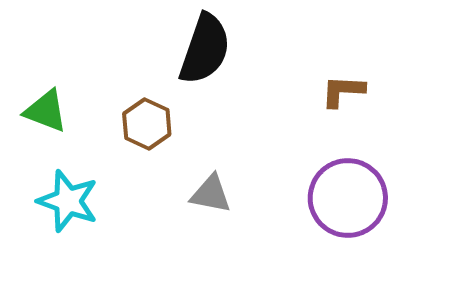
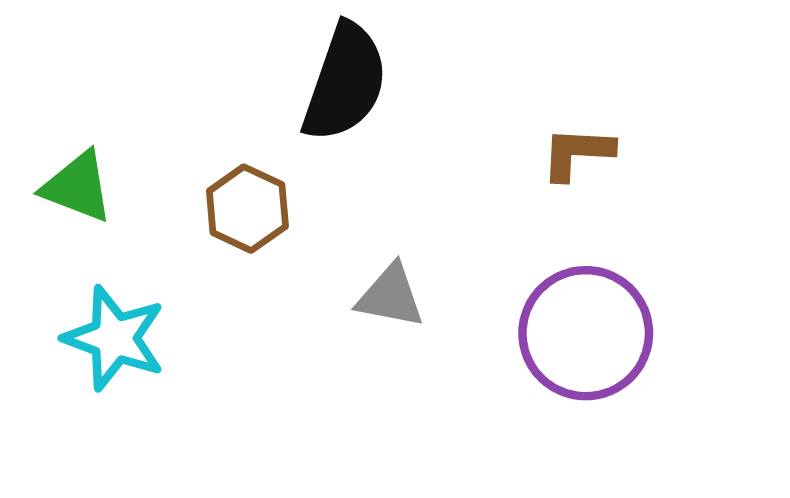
gray triangle: (211, 194) -> (390, 296), moved

